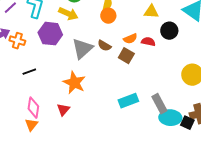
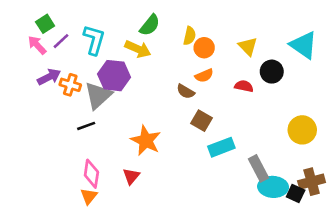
yellow triangle: (151, 12) -> (248, 46), turned 42
orange circle: (108, 16) -> (204, 48), moved
orange semicircle: (130, 39) -> (204, 76), moved
gray triangle: (82, 49) -> (98, 95), moved
brown square: (126, 56) -> (201, 121), moved
cyan rectangle: (128, 101) -> (221, 147), moved

